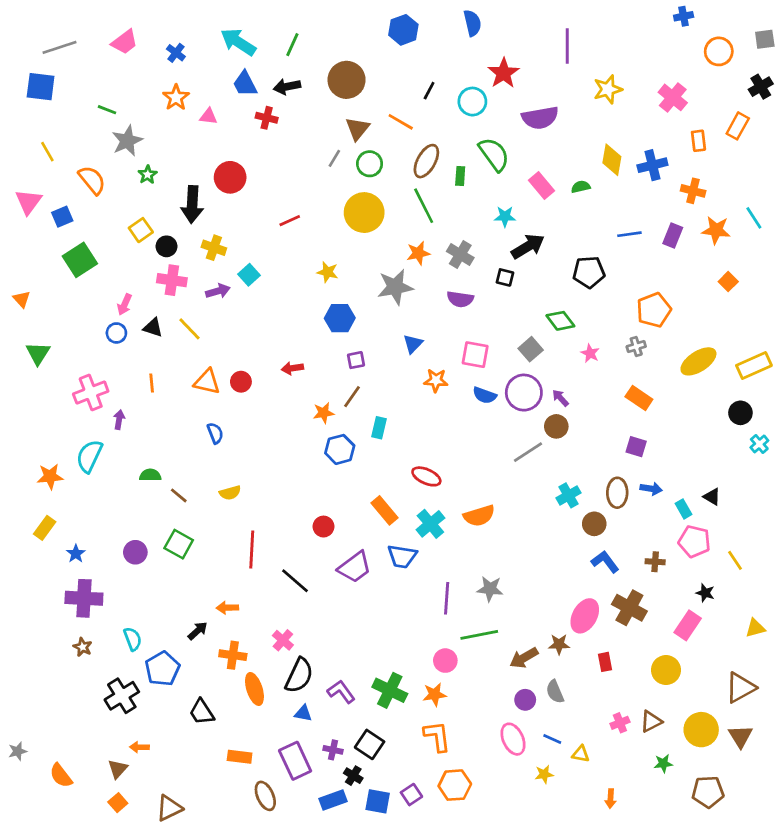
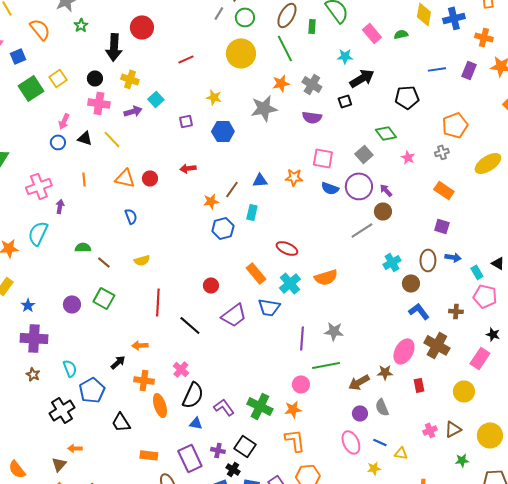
yellow square: (141, 230) -> (58, 78), moved
black square: (505, 277) -> (345, 101), turned -32
blue triangle: (413, 344) -> (260, 180), moved, turned 42
purple square: (356, 360) -> (186, 121), moved

